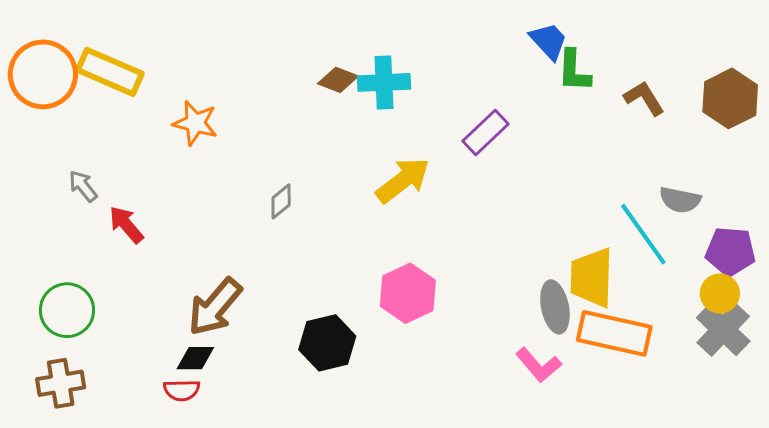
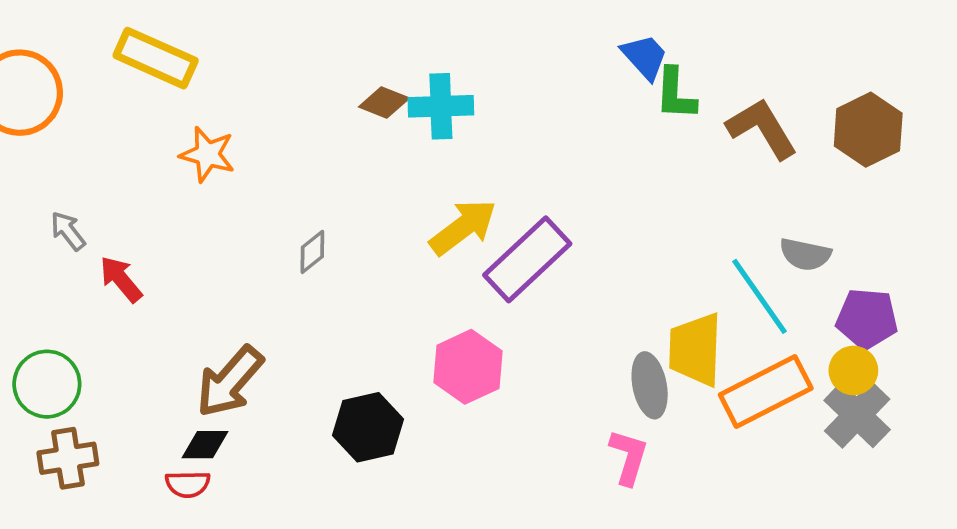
yellow rectangle: (110, 72) -> (156, 58), moved
brown L-shape: (644, 98) -> (762, 128), size x1.4
purple rectangle: (485, 133) -> (527, 259), moved, size x1.5
orange rectangle: (614, 333) -> (766, 391), moved, turned -40
pink L-shape: (538, 365) -> (629, 457), turned -123
brown cross: (61, 383) -> (68, 458), moved

